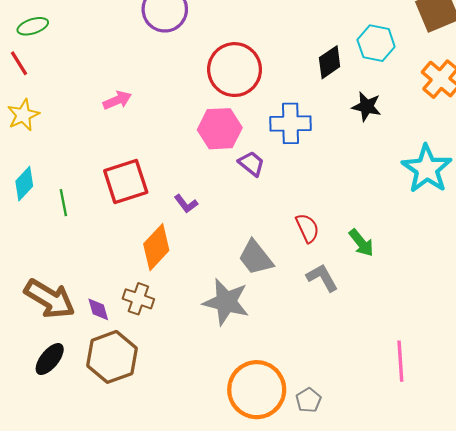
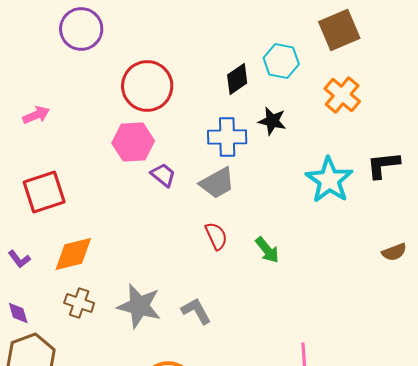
blue cross: (291, 123) -> (227, 137), moved
purple L-shape: (186, 204) -> (19, 259), moved
orange diamond: (156, 247) -> (73, 254), turned 33
gray trapezoid: (256, 258) -> (217, 183), moved, turned -81
gray L-shape: (322, 278) -> (196, 311), moved
brown cross: (138, 299) -> (79, 303), moved

